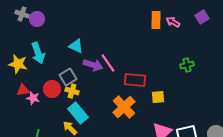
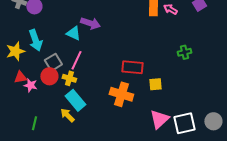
pink line: (108, 63) -> (76, 60), moved, turned 60
yellow star: (18, 64) -> (15, 51), turned -30
purple arrow: (93, 65) -> (90, 23), moved
gray square: (68, 77) -> (53, 62), moved
orange cross: (124, 107) -> (121, 94), turned -30

